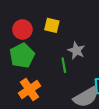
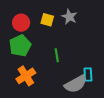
gray star: (76, 51) -> (69, 17), moved

